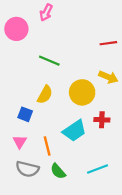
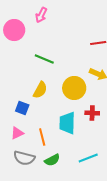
cyan trapezoid: (74, 131) -> (67, 123), turned 125
pink triangle: (20, 142) -> (17, 133), turned 32
green semicircle: (58, 171) -> (52, 160), turned -77

